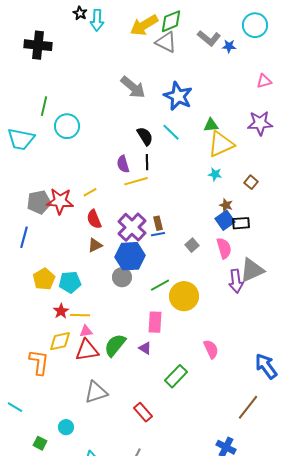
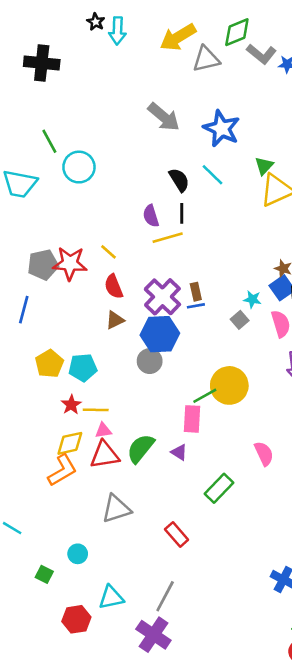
green diamond: (171, 21) -> (237, 32), moved
gray triangle: (166, 42) -> (206, 59), turned -40
green line: (44, 106) -> (49, 141), turned -42
green triangle: (211, 125) -> (264, 166), turned -42
cyan star: (215, 174) -> (252, 299), moved
yellow line: (90, 192) -> (108, 252), turned 72
green line: (160, 285) -> (205, 396), moved
orange L-shape: (39, 362) -> (62, 470), moved, turned 52

